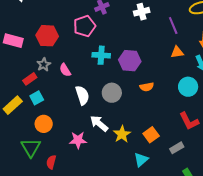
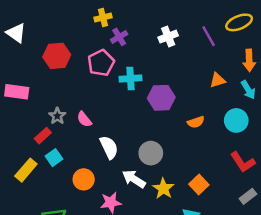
purple line: (173, 26) -> (209, 36), moved
red hexagon: (47, 36) -> (57, 56), moved
cyan cross: (101, 55) -> (131, 79), moved
orange semicircle: (147, 87) -> (196, 122), moved
gray circle: (112, 93) -> (151, 153), moved
orange circle: (44, 124) -> (84, 179), moved
gray rectangle: (177, 148) -> (248, 196), moved

